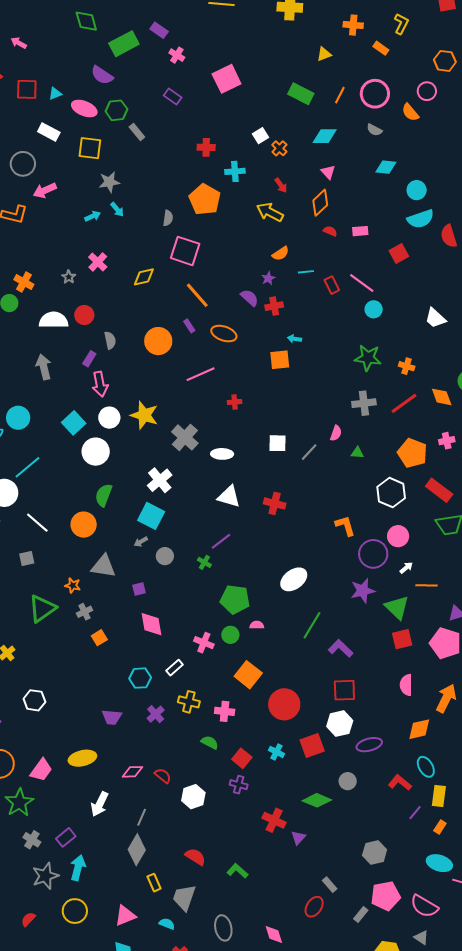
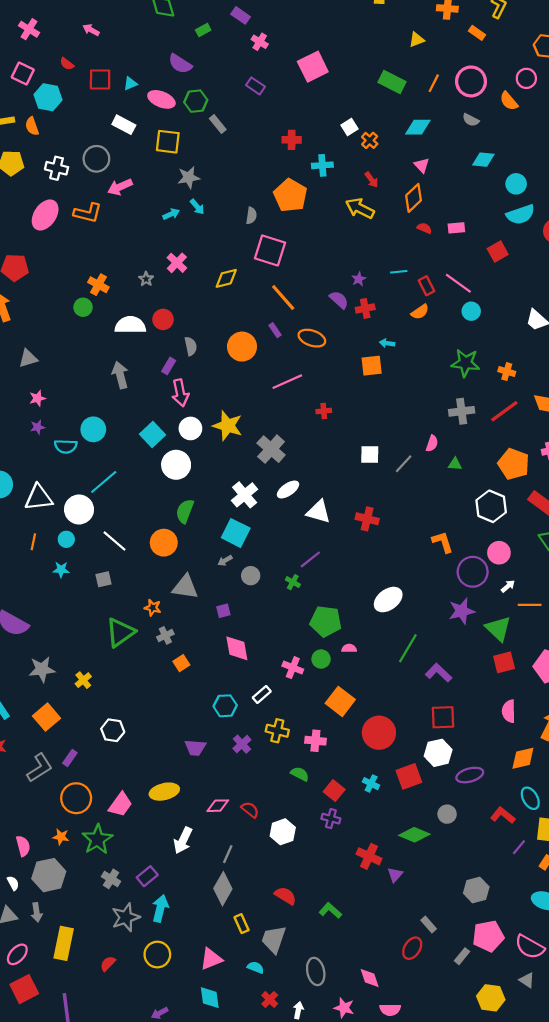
green rectangle: (124, 44) -> (203, 30), size x0.5
orange semicircle: (281, 254) -> (420, 312), moved
white ellipse: (222, 454) -> (288, 490), moved, turned -35

